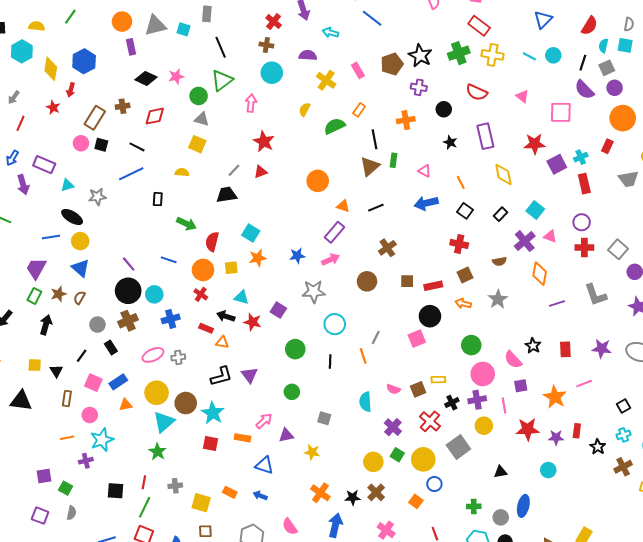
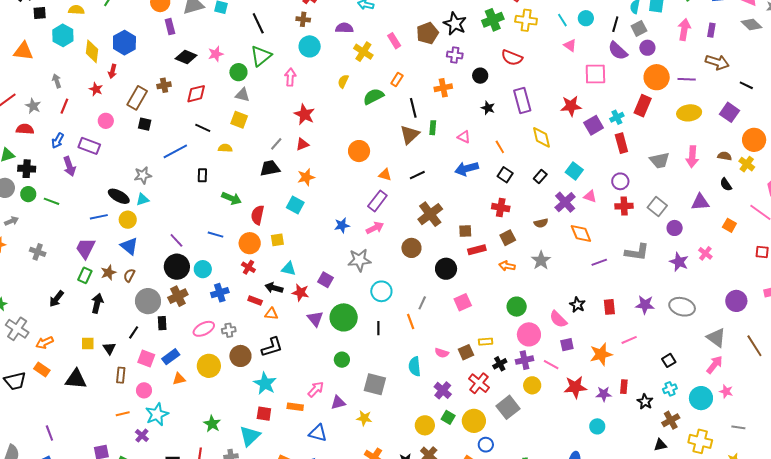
cyan line: (529, 56) -> (562, 20), turned 32
pink triangle: (522, 96) -> (570, 45), moved
gray arrow: (14, 97) -> (57, 81), turned 128
pink circle: (81, 143) -> (106, 121), moved
red rectangle: (607, 146) -> (643, 106), size x1.5
black line: (137, 147) -> (203, 128), moved
gray trapezoid: (628, 179) -> (659, 160), moved
cyan triangle: (67, 185) -> (143, 199), moved
brown cross: (387, 248) -> (430, 214), size x1.4
orange star: (258, 258) -> (306, 177), moved
orange diamond: (540, 274) -> (581, 234), turned -30
brown square: (407, 281) -> (465, 231), moved
gray L-shape: (596, 295) -> (637, 252), turned -60
black circle: (430, 316) -> (446, 269), moved
gray circle: (97, 325) -> (148, 301), size x1.6
black rectangle: (111, 348) -> (162, 323), turned 32
green circle: (295, 349) -> (344, 317), size x1.4
purple triangle: (249, 375) -> (315, 319), moved
orange star: (555, 397) -> (601, 354), turned 30
brown circle: (186, 403) -> (240, 356), moved
pink line: (504, 406) -> (551, 365), turned -49
gray square: (324, 418) -> (375, 384), size x1.6
cyan triangle: (164, 422) -> (250, 436), moved
purple cross: (86, 461) -> (142, 436), turned -32
black triangle: (500, 472) -> (660, 445), moved

